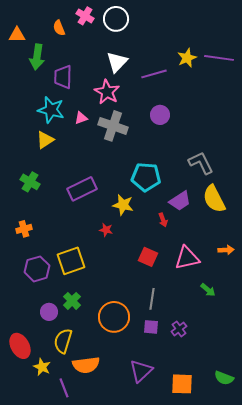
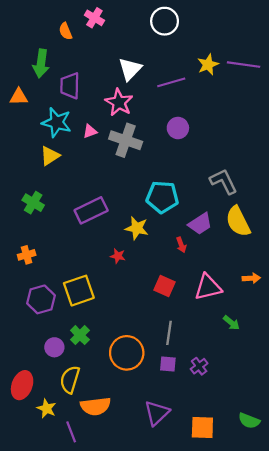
white circle: (116, 19) -> (165, 21), moved
orange triangle: (17, 35) -> (19, 97), moved
red ellipse: (20, 346) -> (22, 385), turned 50

